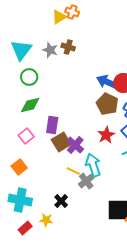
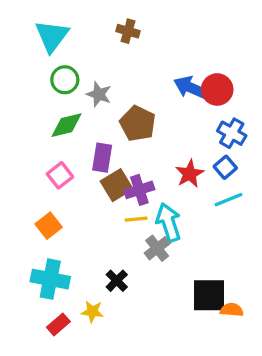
gray star: (50, 50) -> (99, 94), moved
brown pentagon: (107, 104) -> (138, 124), moved
purple cross: (75, 145) -> (139, 190), turned 30
yellow line: (73, 171) -> (136, 219), moved, turned -32

